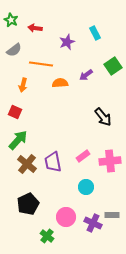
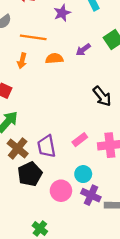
orange arrow: (23, 85) -> (22, 61), moved
black pentagon: (28, 204) -> (30, 174), moved
pink circle: (66, 217) -> (61, 191), moved
purple cross: (93, 223) -> (91, 195), moved

